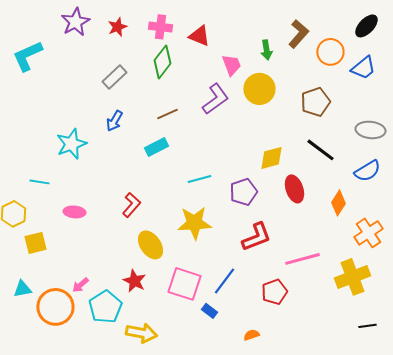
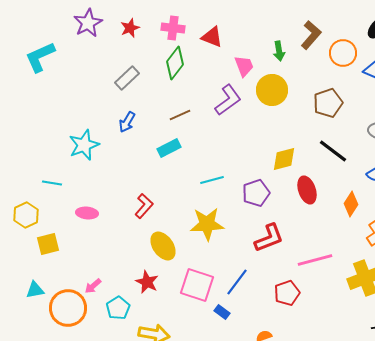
cyan pentagon: (105, 307) -> (118, 308), size x0.7

